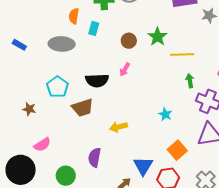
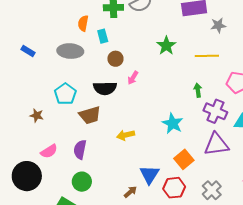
cyan rectangle: (94, 28) -> (103, 36), turned -32
brown circle: (129, 41) -> (115, 59), moved
yellow line: (182, 54) -> (207, 56), moved
cyan star: (165, 114) -> (173, 123), size x1.5
purple semicircle: (95, 158) -> (80, 150), moved
green circle: (66, 176) -> (82, 182), moved

